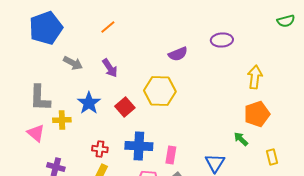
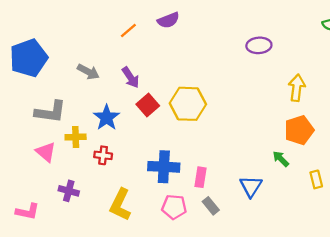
blue pentagon: (46, 28) -> (29, 58), moved
purple semicircle: (178, 54) -> (168, 20), moved
gray L-shape: (40, 98) -> (50, 112), turned -84
red square: (125, 107) -> (148, 105), moved
red cross: (100, 149) -> (103, 155), moved

